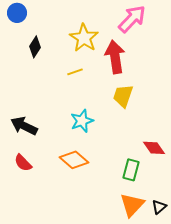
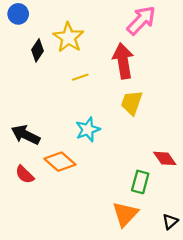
yellow star: (84, 38) -> (68, 37), moved
orange diamond: (74, 160) -> (60, 162), moved
orange triangle: (132, 205) -> (125, 214), moved

